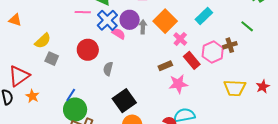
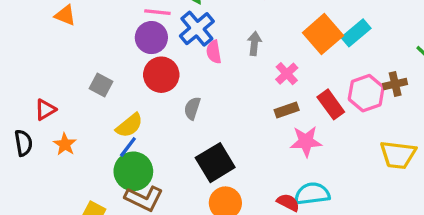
orange triangle: (15, 20) -> (65, 15), moved
purple circle: (130, 20) -> (151, 38), moved
orange square: (165, 21) -> (323, 34), moved
pink semicircle: (119, 34) -> (214, 52), turned -136
pink cross: (180, 39) -> (287, 74), moved
yellow semicircle: (43, 41) -> (129, 125), moved
red triangle: (19, 76) -> (45, 110), size x0.6

